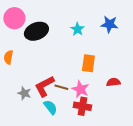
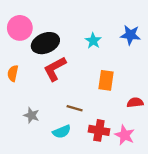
red L-shape: (44, 86) -> (55, 69), moved
pink star: (80, 89) -> (125, 135), moved
cyan semicircle: (50, 107) -> (62, 132), turned 105

